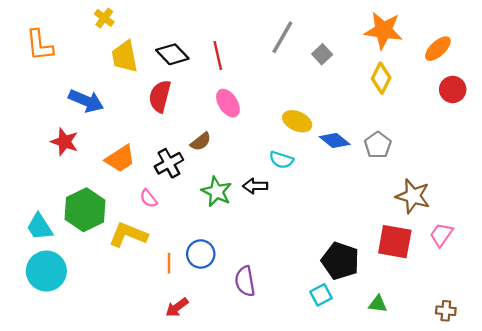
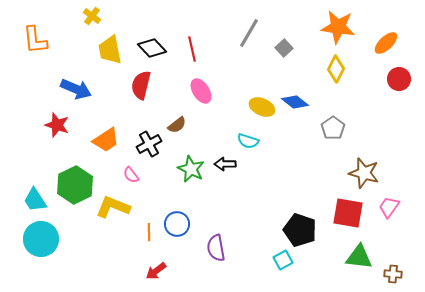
blue diamond: (335, 141) -> (295, 102), moved
green triangle: (378, 304) -> (359, 257), moved, size x1.6

